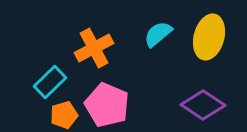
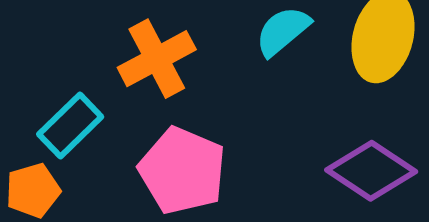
orange pentagon: (64, 115) -> (33, 190), moved

